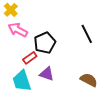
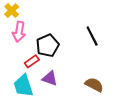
pink arrow: (18, 30) -> (19, 32), turned -108

